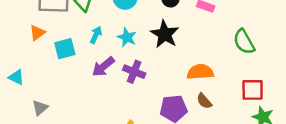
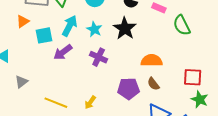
cyan arrow: (96, 35) -> (70, 26), size x1.5
green semicircle: (244, 42) -> (182, 25), moved
purple arrow: (103, 67) -> (63, 52), moved

